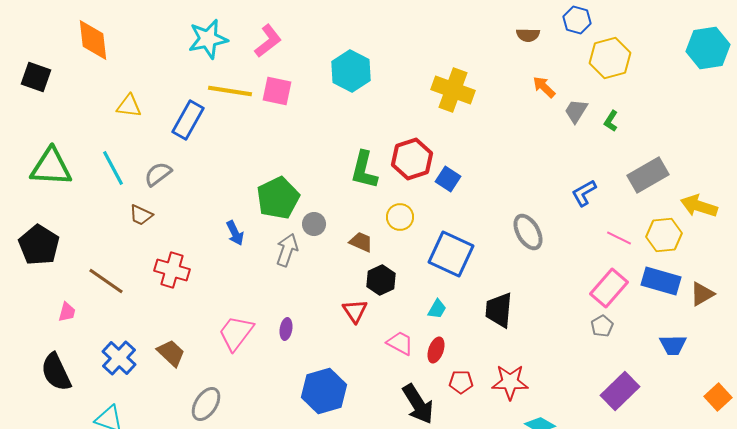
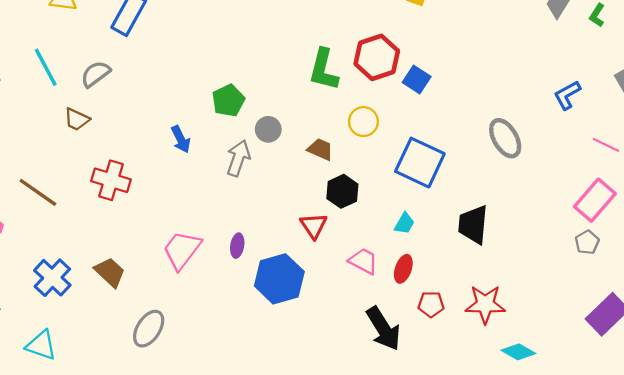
green pentagon: (278, 198) -> (228, 101), size x0.7
blue hexagon: (324, 391) -> (279, 279), moved

